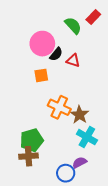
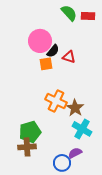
red rectangle: (93, 17) -> (88, 16), turned 48
green semicircle: (73, 25) -> (69, 13), moved
orange square: (41, 75) -> (46, 64), moved

